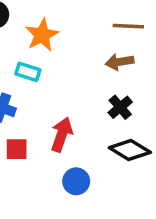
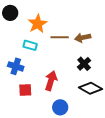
brown line: (128, 26) -> (60, 37), moved

